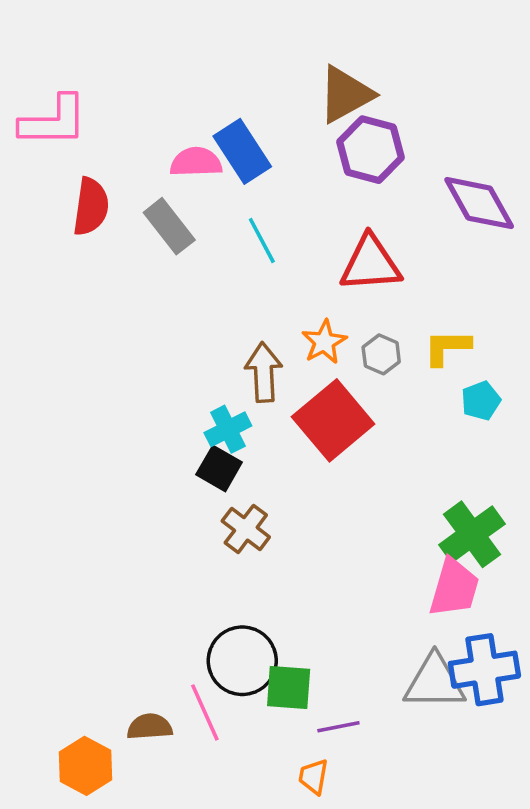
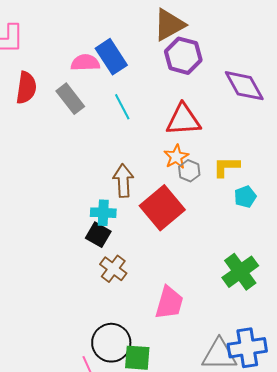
orange star: (324, 342) -> (176, 157), moved
cyan cross: (228, 429) -> (103, 213), turned 30
pink trapezoid: (454, 588) -> (169, 303), moved

